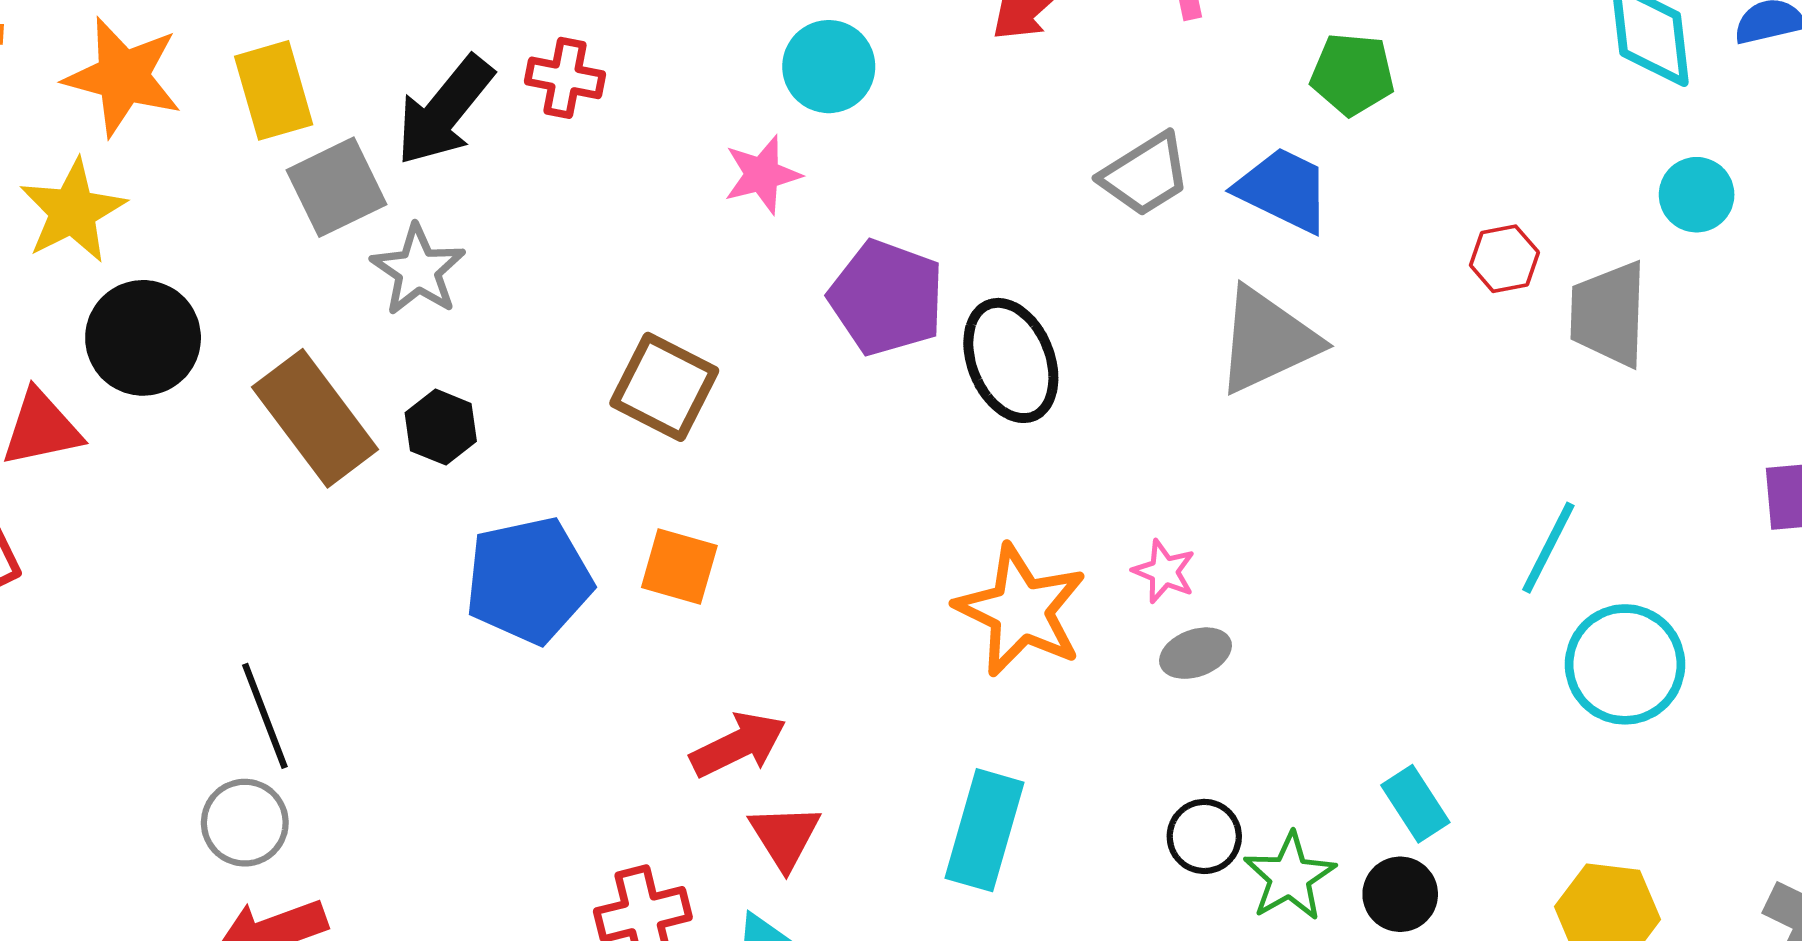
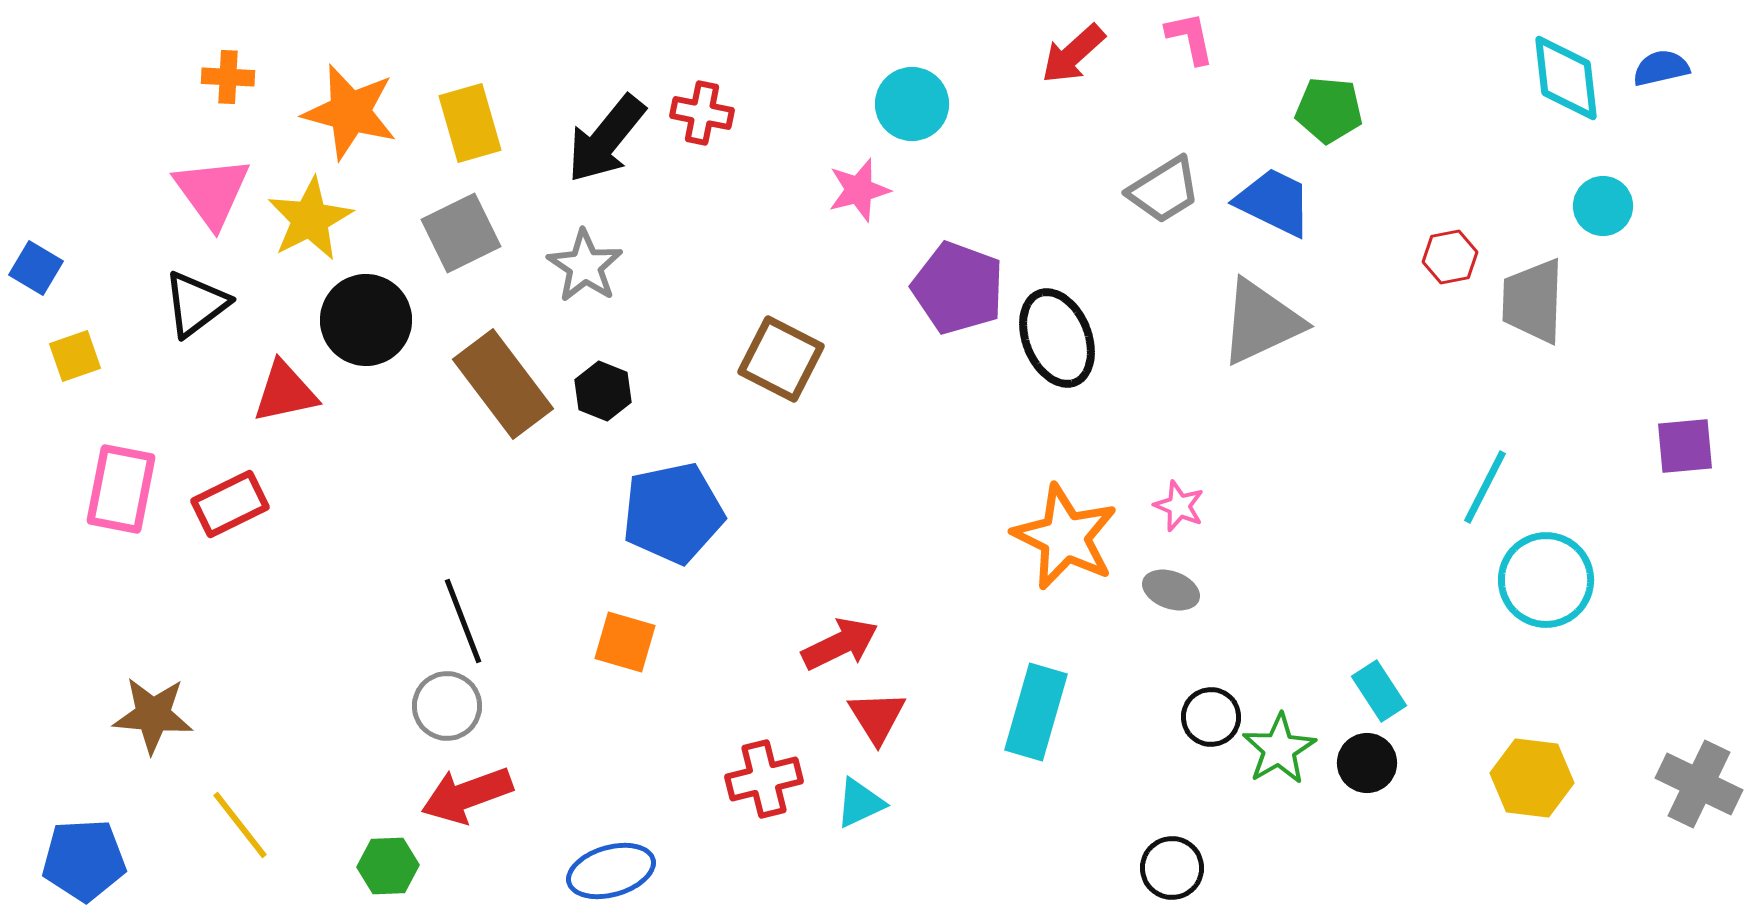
gray square: (336, 187) -> (461, 233), moved
orange square: (679, 566) -> (625, 642), moved
gray ellipse: (1195, 653) -> (1171, 590), moved, turned 40

